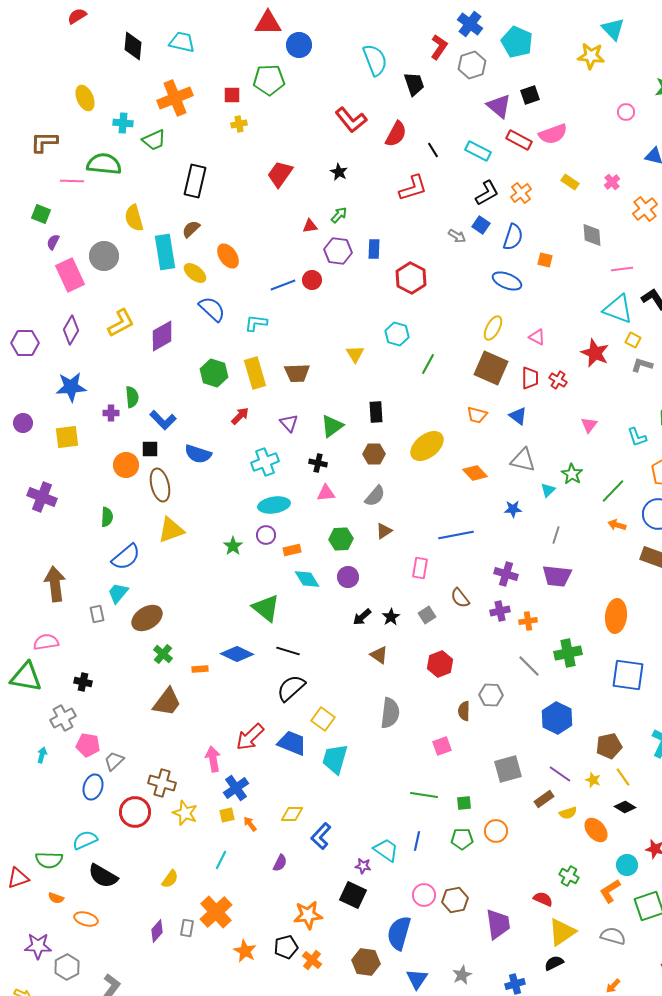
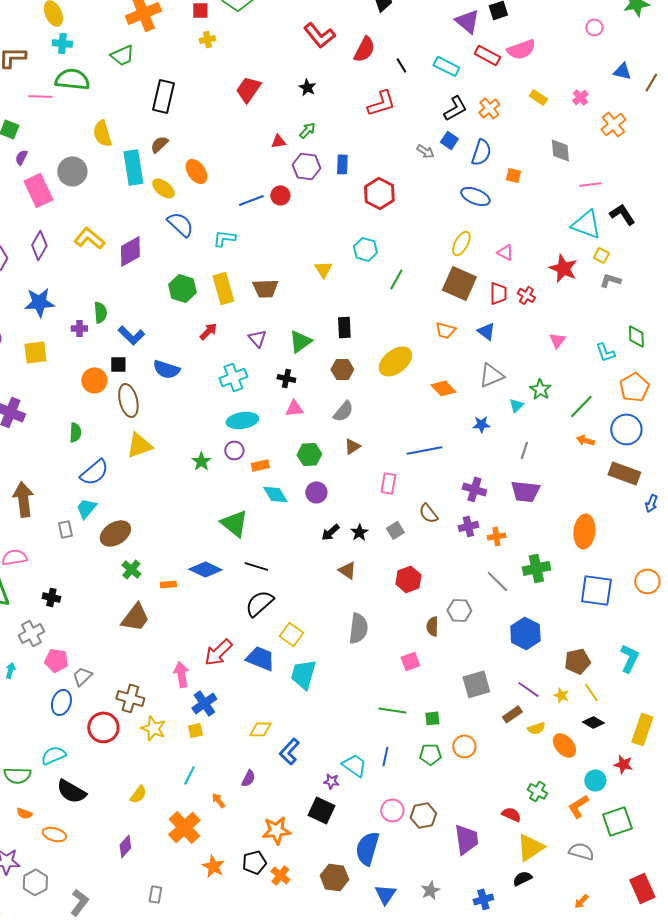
cyan cross: (123, 123) -> (62, 43), moved
yellow L-shape: (121, 323) -> (89, 238), turned -112
gray triangle: (523, 460) -> (491, 375), turned -36
orange arrow: (250, 824) -> (218, 800), moved
gray rectangle: (187, 928) -> (155, 894), moved

